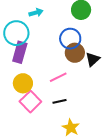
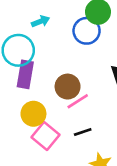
blue circle: (70, 39) -> (87, 31), moved
brown circle: (75, 53) -> (68, 87), moved

